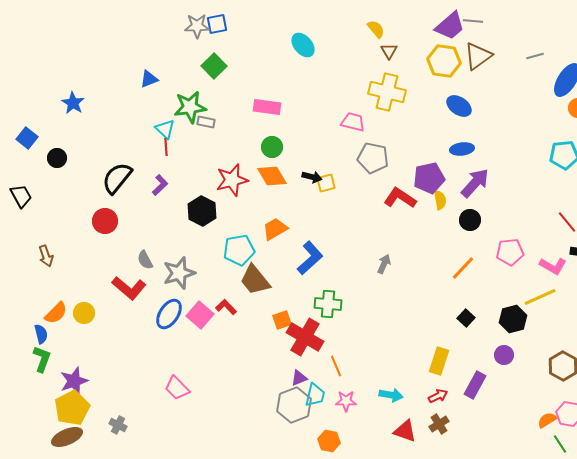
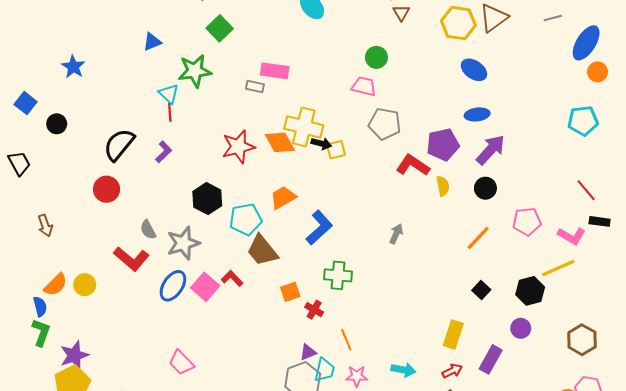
yellow cross: (387, 92) -> (304, 127), moved
gray rectangle: (206, 122) -> (255, 86), moved
green circle: (272, 147) -> (376, 57), moved
yellow semicircle: (440, 200) -> (443, 186), moved
black hexagon: (202, 211) -> (207, 199), moved
red cross: (305, 337) -> (314, 310), size x0.5

